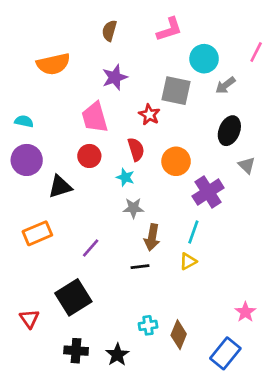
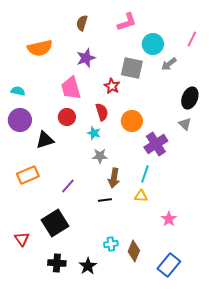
black ellipse: (229, 131) -> (190, 98), moved
yellow triangle: (188, 261) -> (141, 196), turned 32
pink star: (245, 312) -> (169, 219), moved

